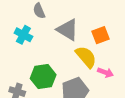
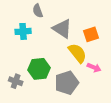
cyan cross: (23, 35) -> (23, 31), turned -35

